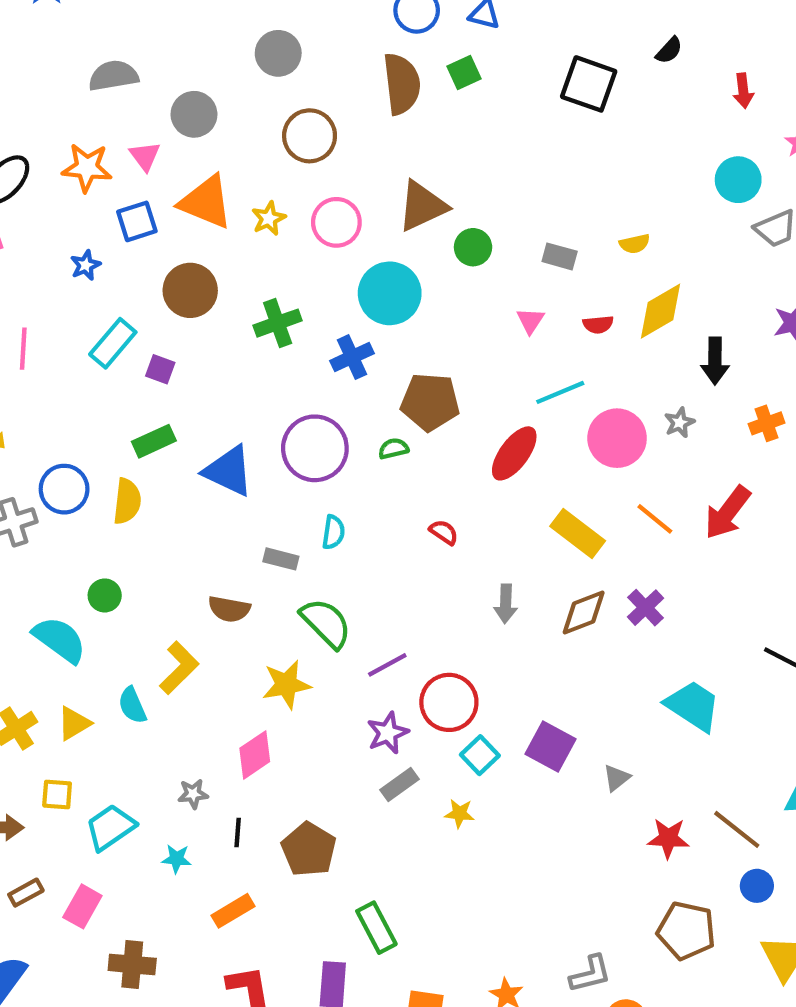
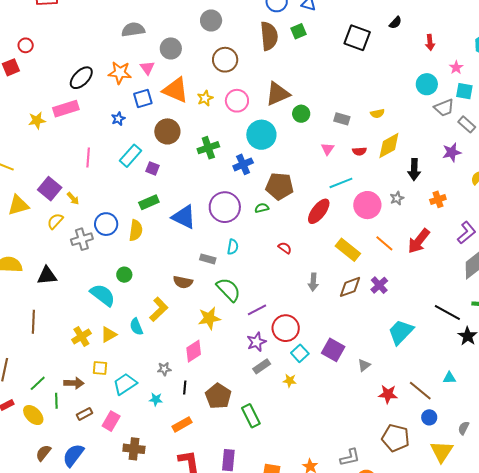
cyan trapezoid: (693, 706) -> (401, 332), turned -80
green rectangle: (376, 928) -> (251, 416), moved

